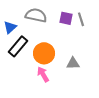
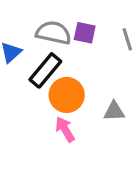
purple square: (66, 18) -> (85, 33), moved
black rectangle: (18, 46) -> (45, 70), moved

